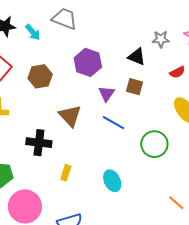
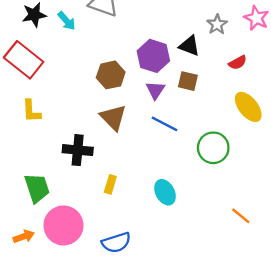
gray star: (161, 39) -> (217, 24), turned -30
purple hexagon: (88, 62) -> (153, 56), moved
brown hexagon: (40, 76) -> (111, 75), moved

